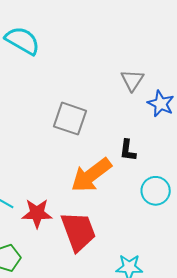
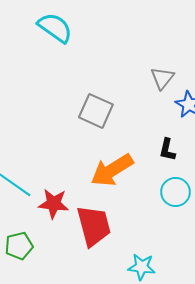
black L-shape: (128, 150) -> (167, 150), moved

